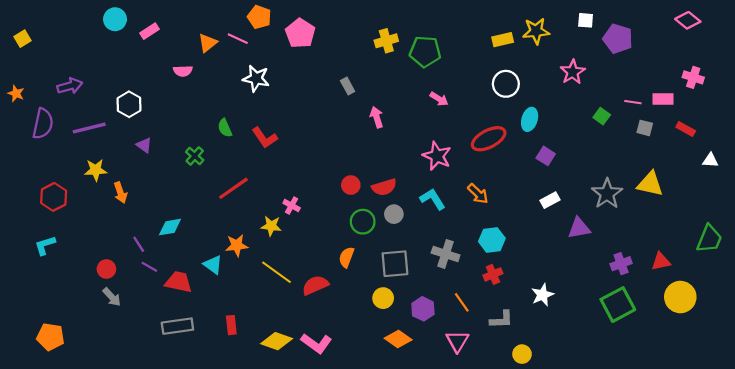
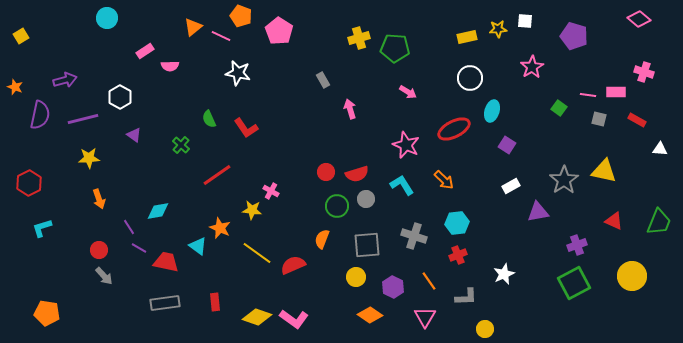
white square: (586, 20) -> (525, 21), moved
pink rectangle: (149, 31) -> (145, 51), moved
yellow star: (536, 31) -> (498, 29), size x0.7
orange triangle: (208, 43) -> (193, 27), moved
orange arrow: (120, 193) -> (99, 199), moved
red hexagon: (54, 197) -> (29, 183), moved
orange star: (237, 245) -> (220, 228), turned 30
red triangle: (661, 261) -> (614, 221), moved, turned 36

